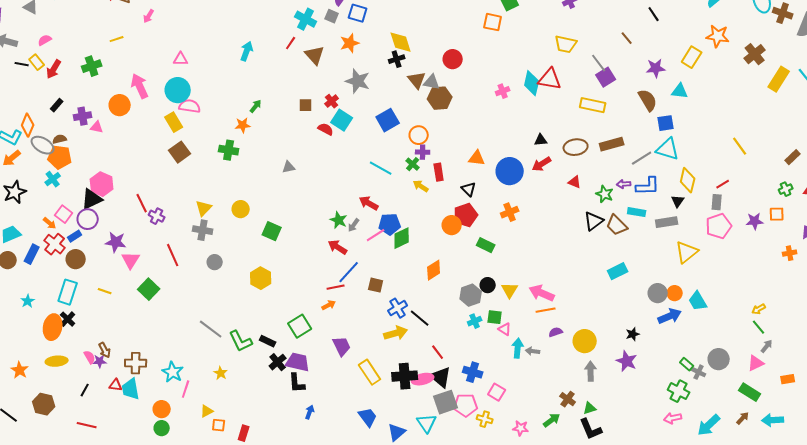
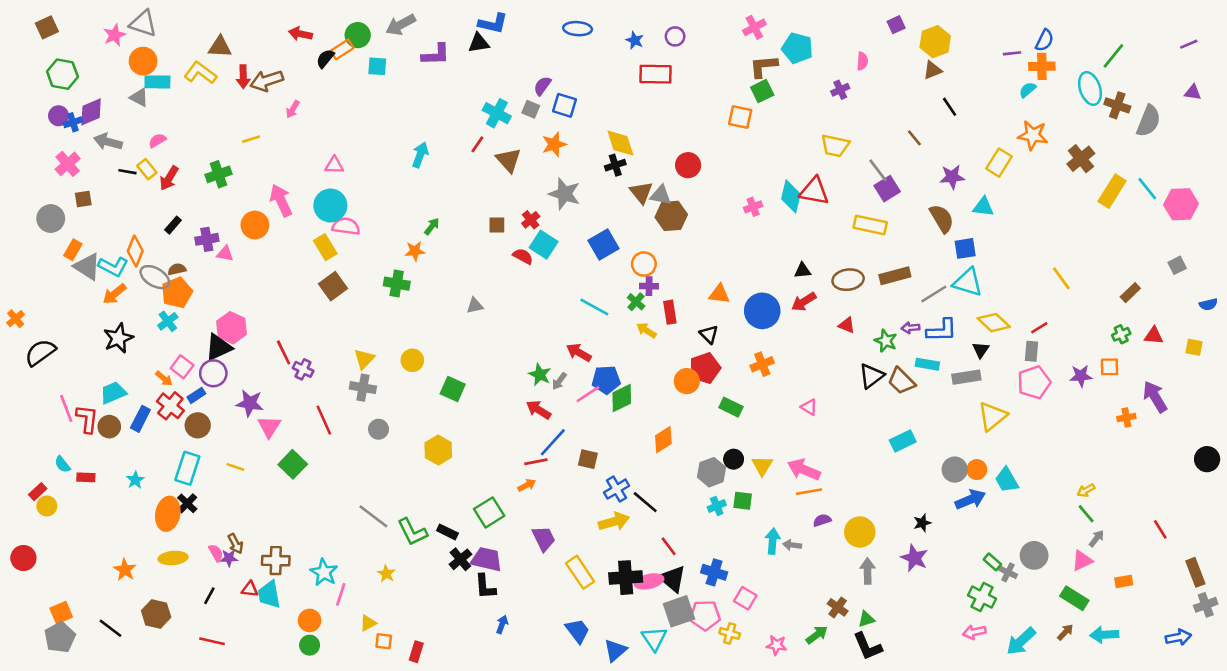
orange pentagon: (60, 157) -> (177, 293), turned -30
yellow diamond: (688, 180) -> (994, 323), turned -60
pink triangle: (505, 329) -> (809, 407), moved

